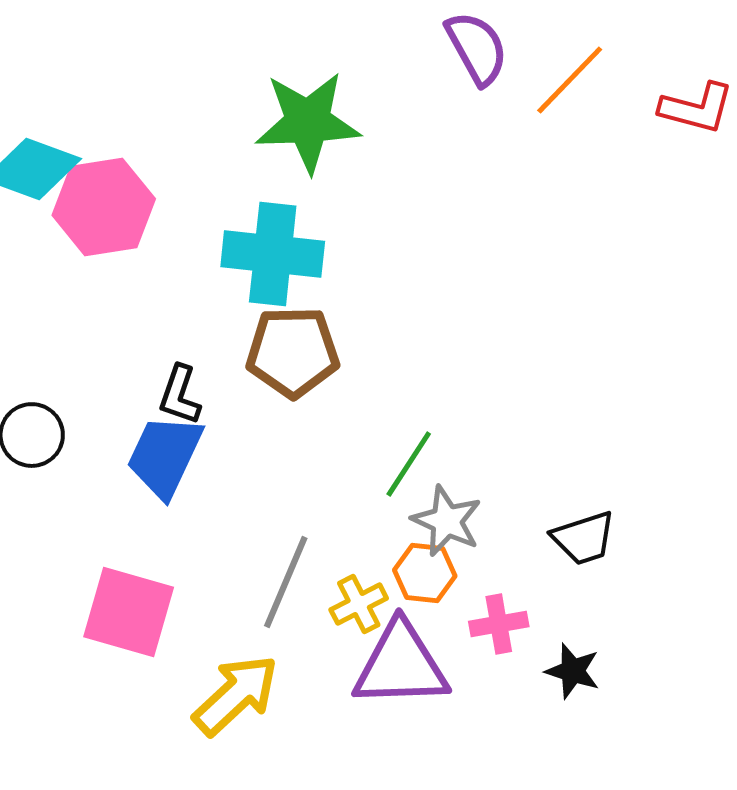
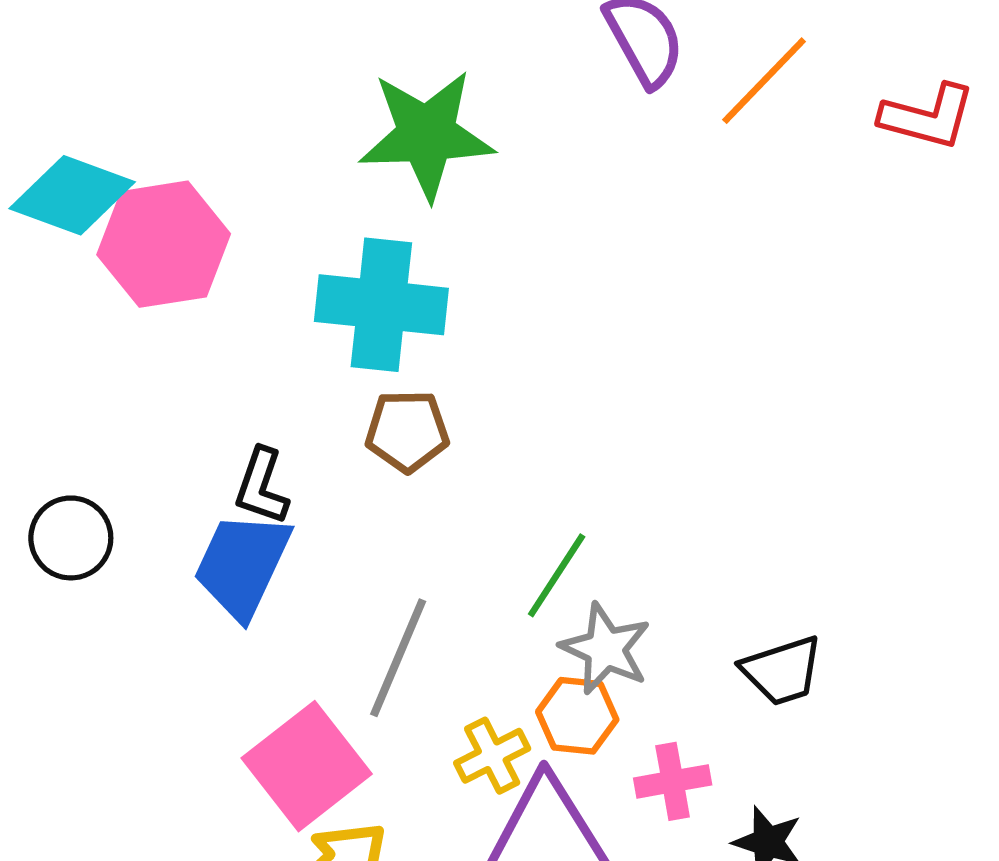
brown pentagon: (293, 352) -> (407, 431), size x0.7
gray line: (286, 582) -> (398, 658), moved
pink square: (129, 612) -> (307, 766), moved, turned 36

